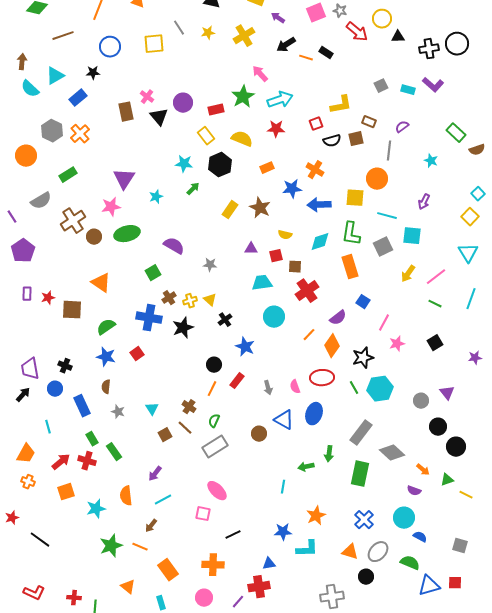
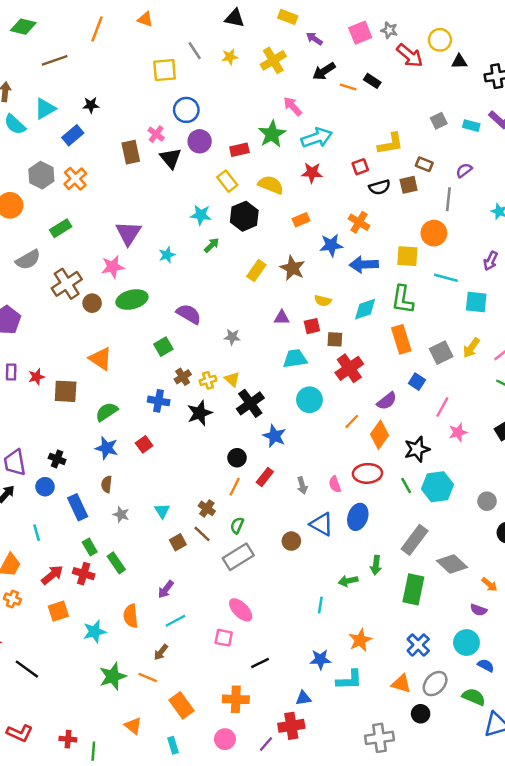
blue circle: (110, 47) -> (186, 110), moved
gray square: (383, 247) -> (441, 353), moved
blue cross: (149, 318) -> (159, 401), size x0.7
black cross: (225, 320) -> (250, 403), size x1.6

